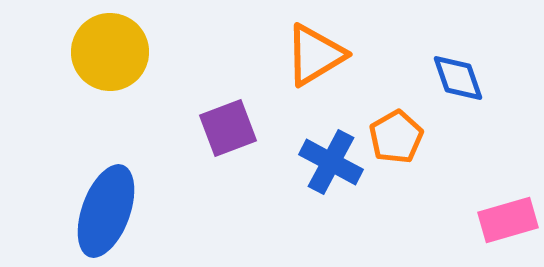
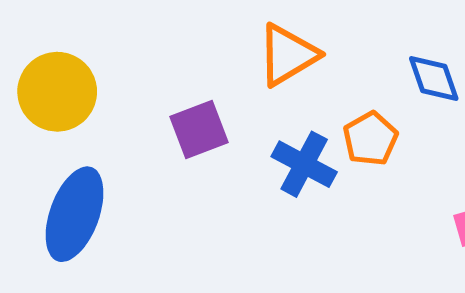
yellow circle: (110, 52) -> (57, 92), moved

